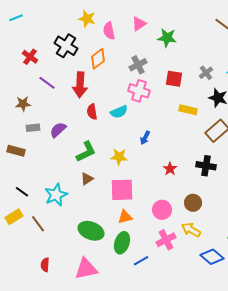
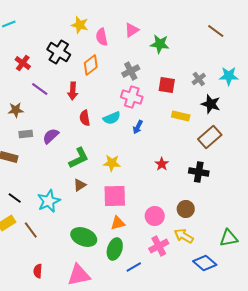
red arrow: (80, 85) -> (73, 91), size x0.7
blue arrow: (145, 138) -> (138, 127), moved
red star: (170, 169) -> (162, 164), moved

